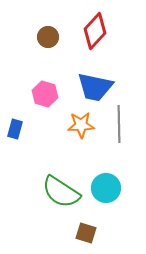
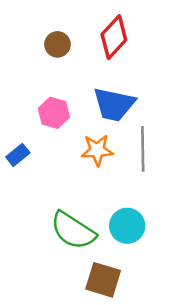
blue rectangle: (15, 129) -> (18, 155), turned 36
brown square: (86, 233) -> (103, 280), size x1.4

